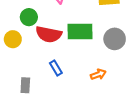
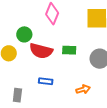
green rectangle: (80, 32) -> (69, 50), size x0.6
blue rectangle: (56, 68) -> (46, 81), turned -56

